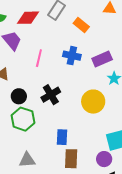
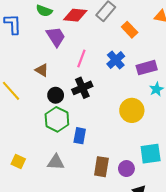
blue cross: (72, 56) -> (116, 60), turned 30
black cross: (51, 95) -> (82, 88), moved
blue rectangle: (62, 137) -> (80, 136), moved
purple circle: (104, 159) -> (126, 169), moved

